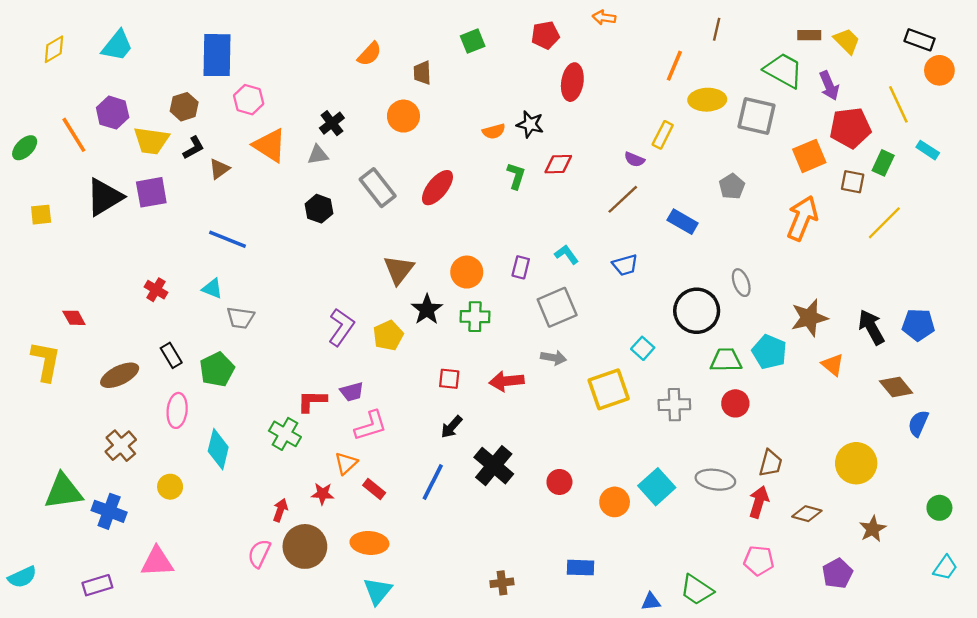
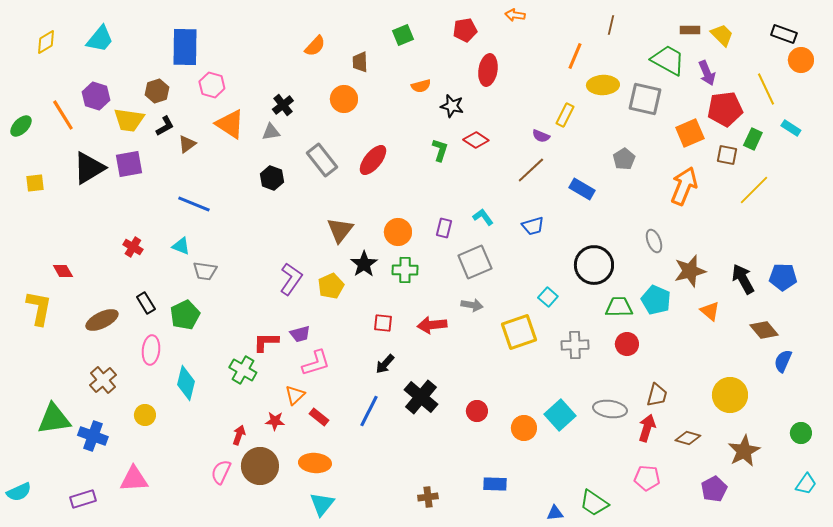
orange semicircle: (494, 131) -> (421, 86), moved
red diamond: (558, 164) -> (476, 140), turned 35
gray ellipse: (741, 283) -> (654, 241), moved
brown star: (873, 529) -> (744, 451), size x1.4

